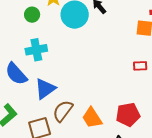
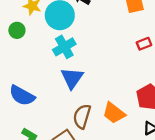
cyan cross: (36, 50) -> (64, 47), moved
blue triangle: (45, 89) -> (72, 78), moved

